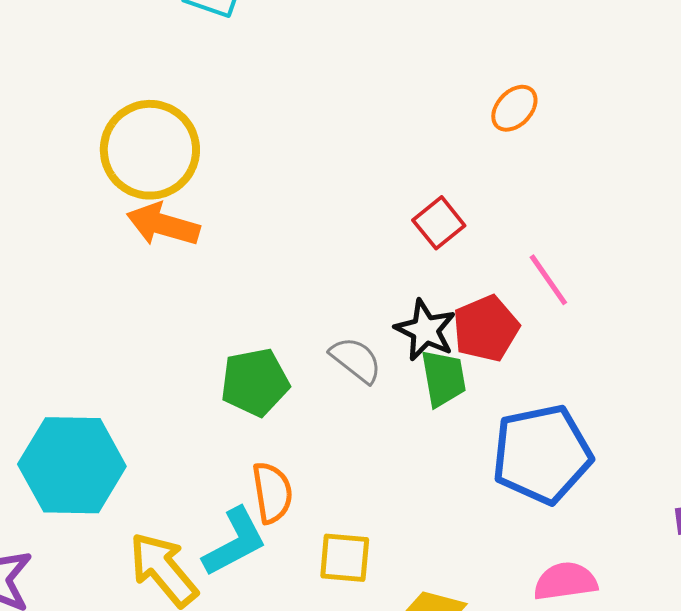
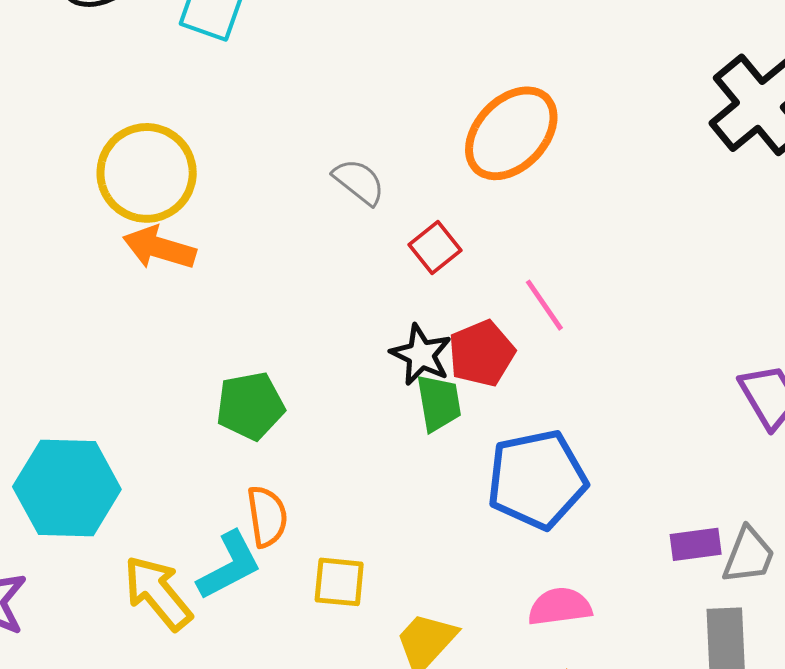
orange ellipse: (514, 108) -> (511, 133), size x2.0
gray semicircle: (356, 360) -> (359, 182), moved

